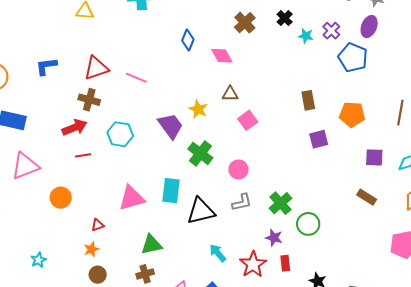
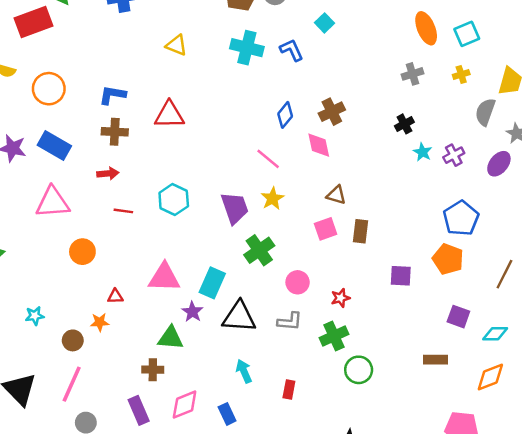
brown cross: (245, 23) -> (332, 112), moved
blue pentagon: (353, 58) -> (461, 218), moved
pink line: (136, 78) -> (268, 159), moved
brown triangle: (230, 94) -> (336, 195), moved
brown cross: (89, 100) -> (115, 132), moved, turned -30
brown rectangle: (308, 100) -> (361, 231), moved
red arrow: (75, 127) -> (108, 173), moved, size x0.7
brown rectangle: (367, 197) -> (436, 360), turned -48
purple star: (274, 238) -> (192, 312), moved
red rectangle: (285, 263) -> (289, 390), moved
red star: (253, 264) -> (340, 298), moved, size x0.6
brown circle: (98, 275) -> (73, 340), moved

